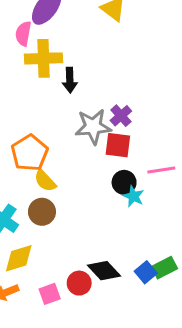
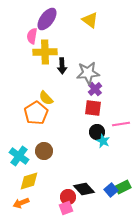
gray star: (93, 127) -> (88, 73), moved
yellow semicircle: (45, 181) -> (46, 98), moved
pink square: (50, 294) -> (66, 208), moved

